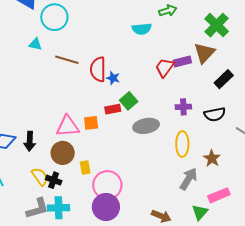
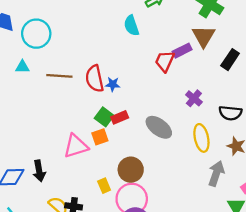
cyan semicircle: (142, 29) -> (131, 25), turned 90
green square: (129, 101) -> (104, 117), moved
purple cross: (183, 107) -> (194, 98), turned -35
black semicircle: (215, 114) -> (230, 113), moved, turned 30
gray ellipse: (146, 126) -> (159, 127), turned 60
brown circle: (63, 153) -> (131, 170), moved

